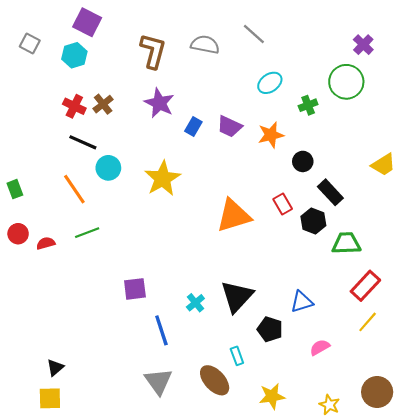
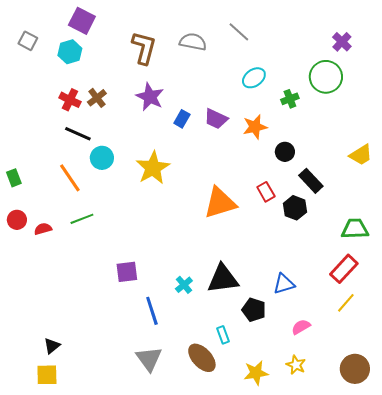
green trapezoid: (346, 243) -> (355, 229), moved
black triangle: (237, 296) -> (223, 279), turned 40
yellow star: (329, 405) -> (296, 365), moved

